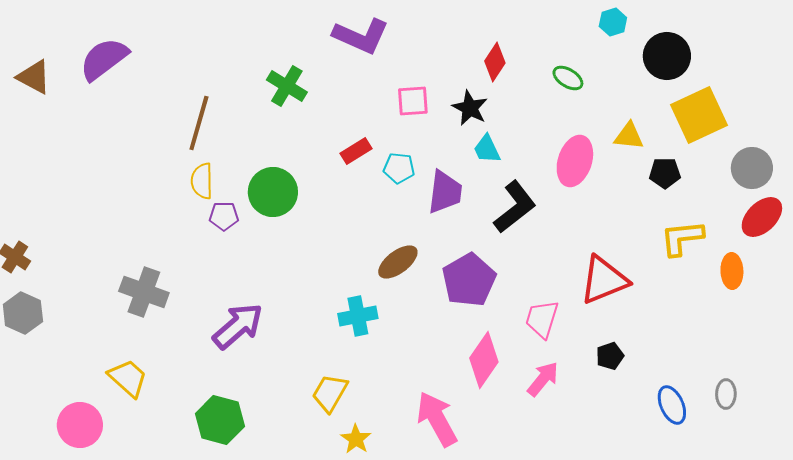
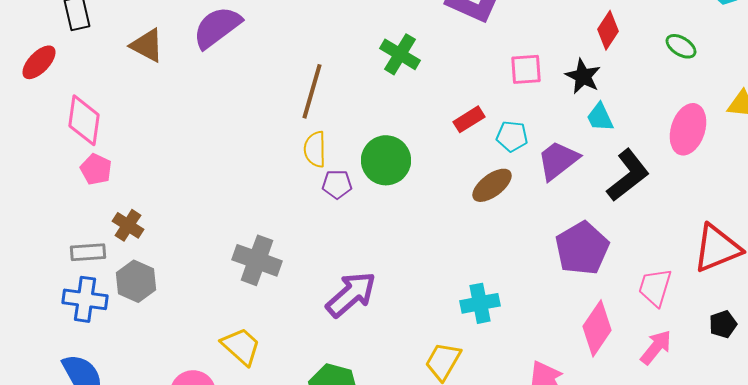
purple trapezoid: (445, 192) -> (558, 160), turned -135
brown ellipse: (398, 262) -> (492, 185), moved
cyan cross: (358, 316) -> (480, 303), moved

